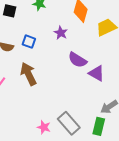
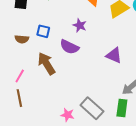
purple star: (61, 33) -> (80, 25), moved
purple semicircle: (77, 60) -> (69, 47), moved

